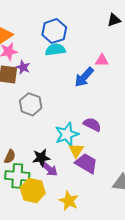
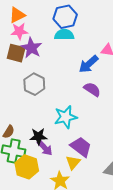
purple star: (23, 67) -> (31, 48), size x1.5
purple semicircle: (92, 124) -> (92, 89), moved
yellow triangle: (76, 150) -> (73, 162), moved

